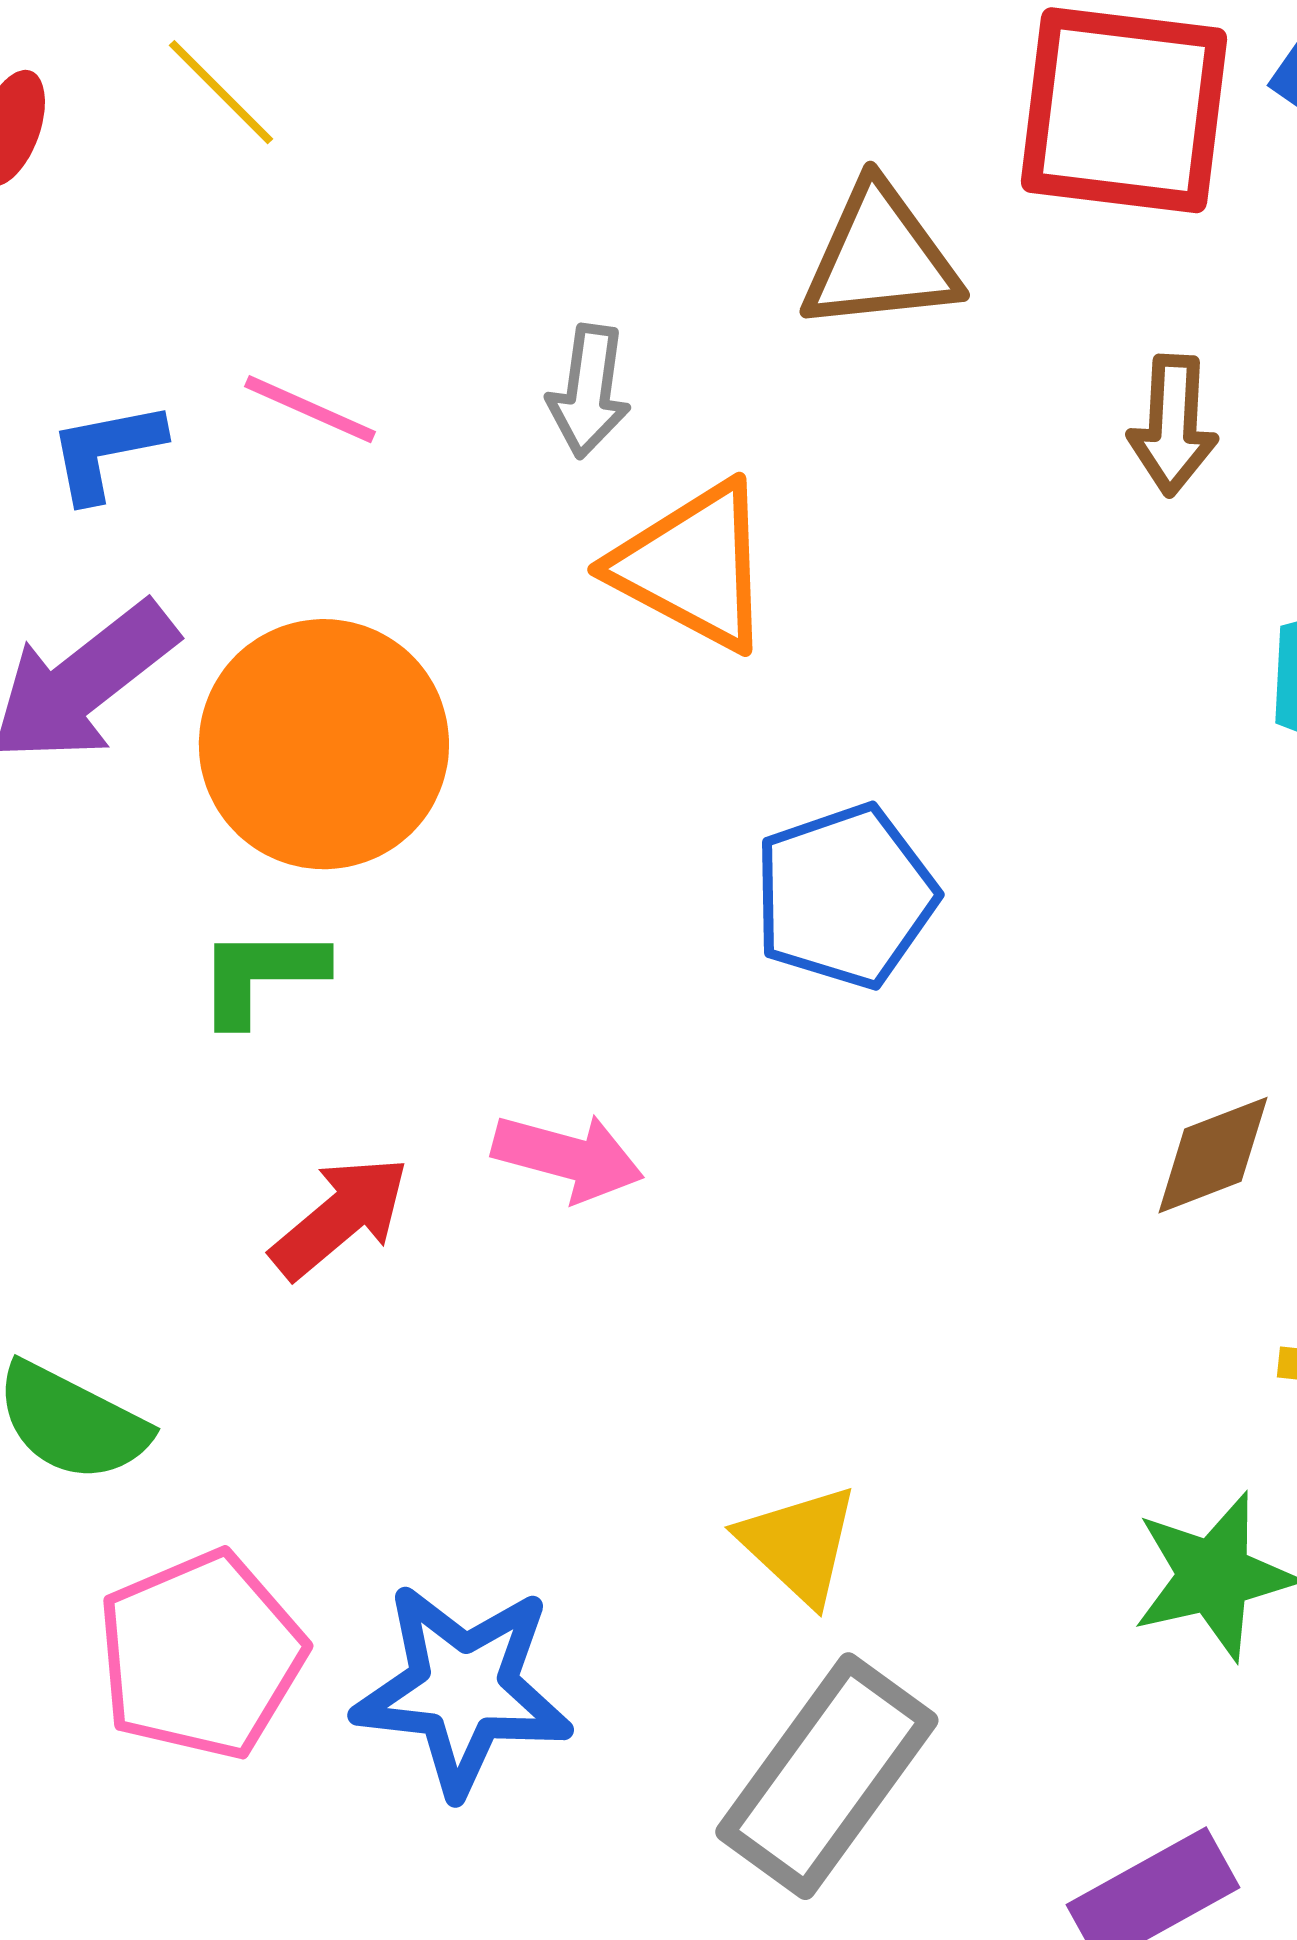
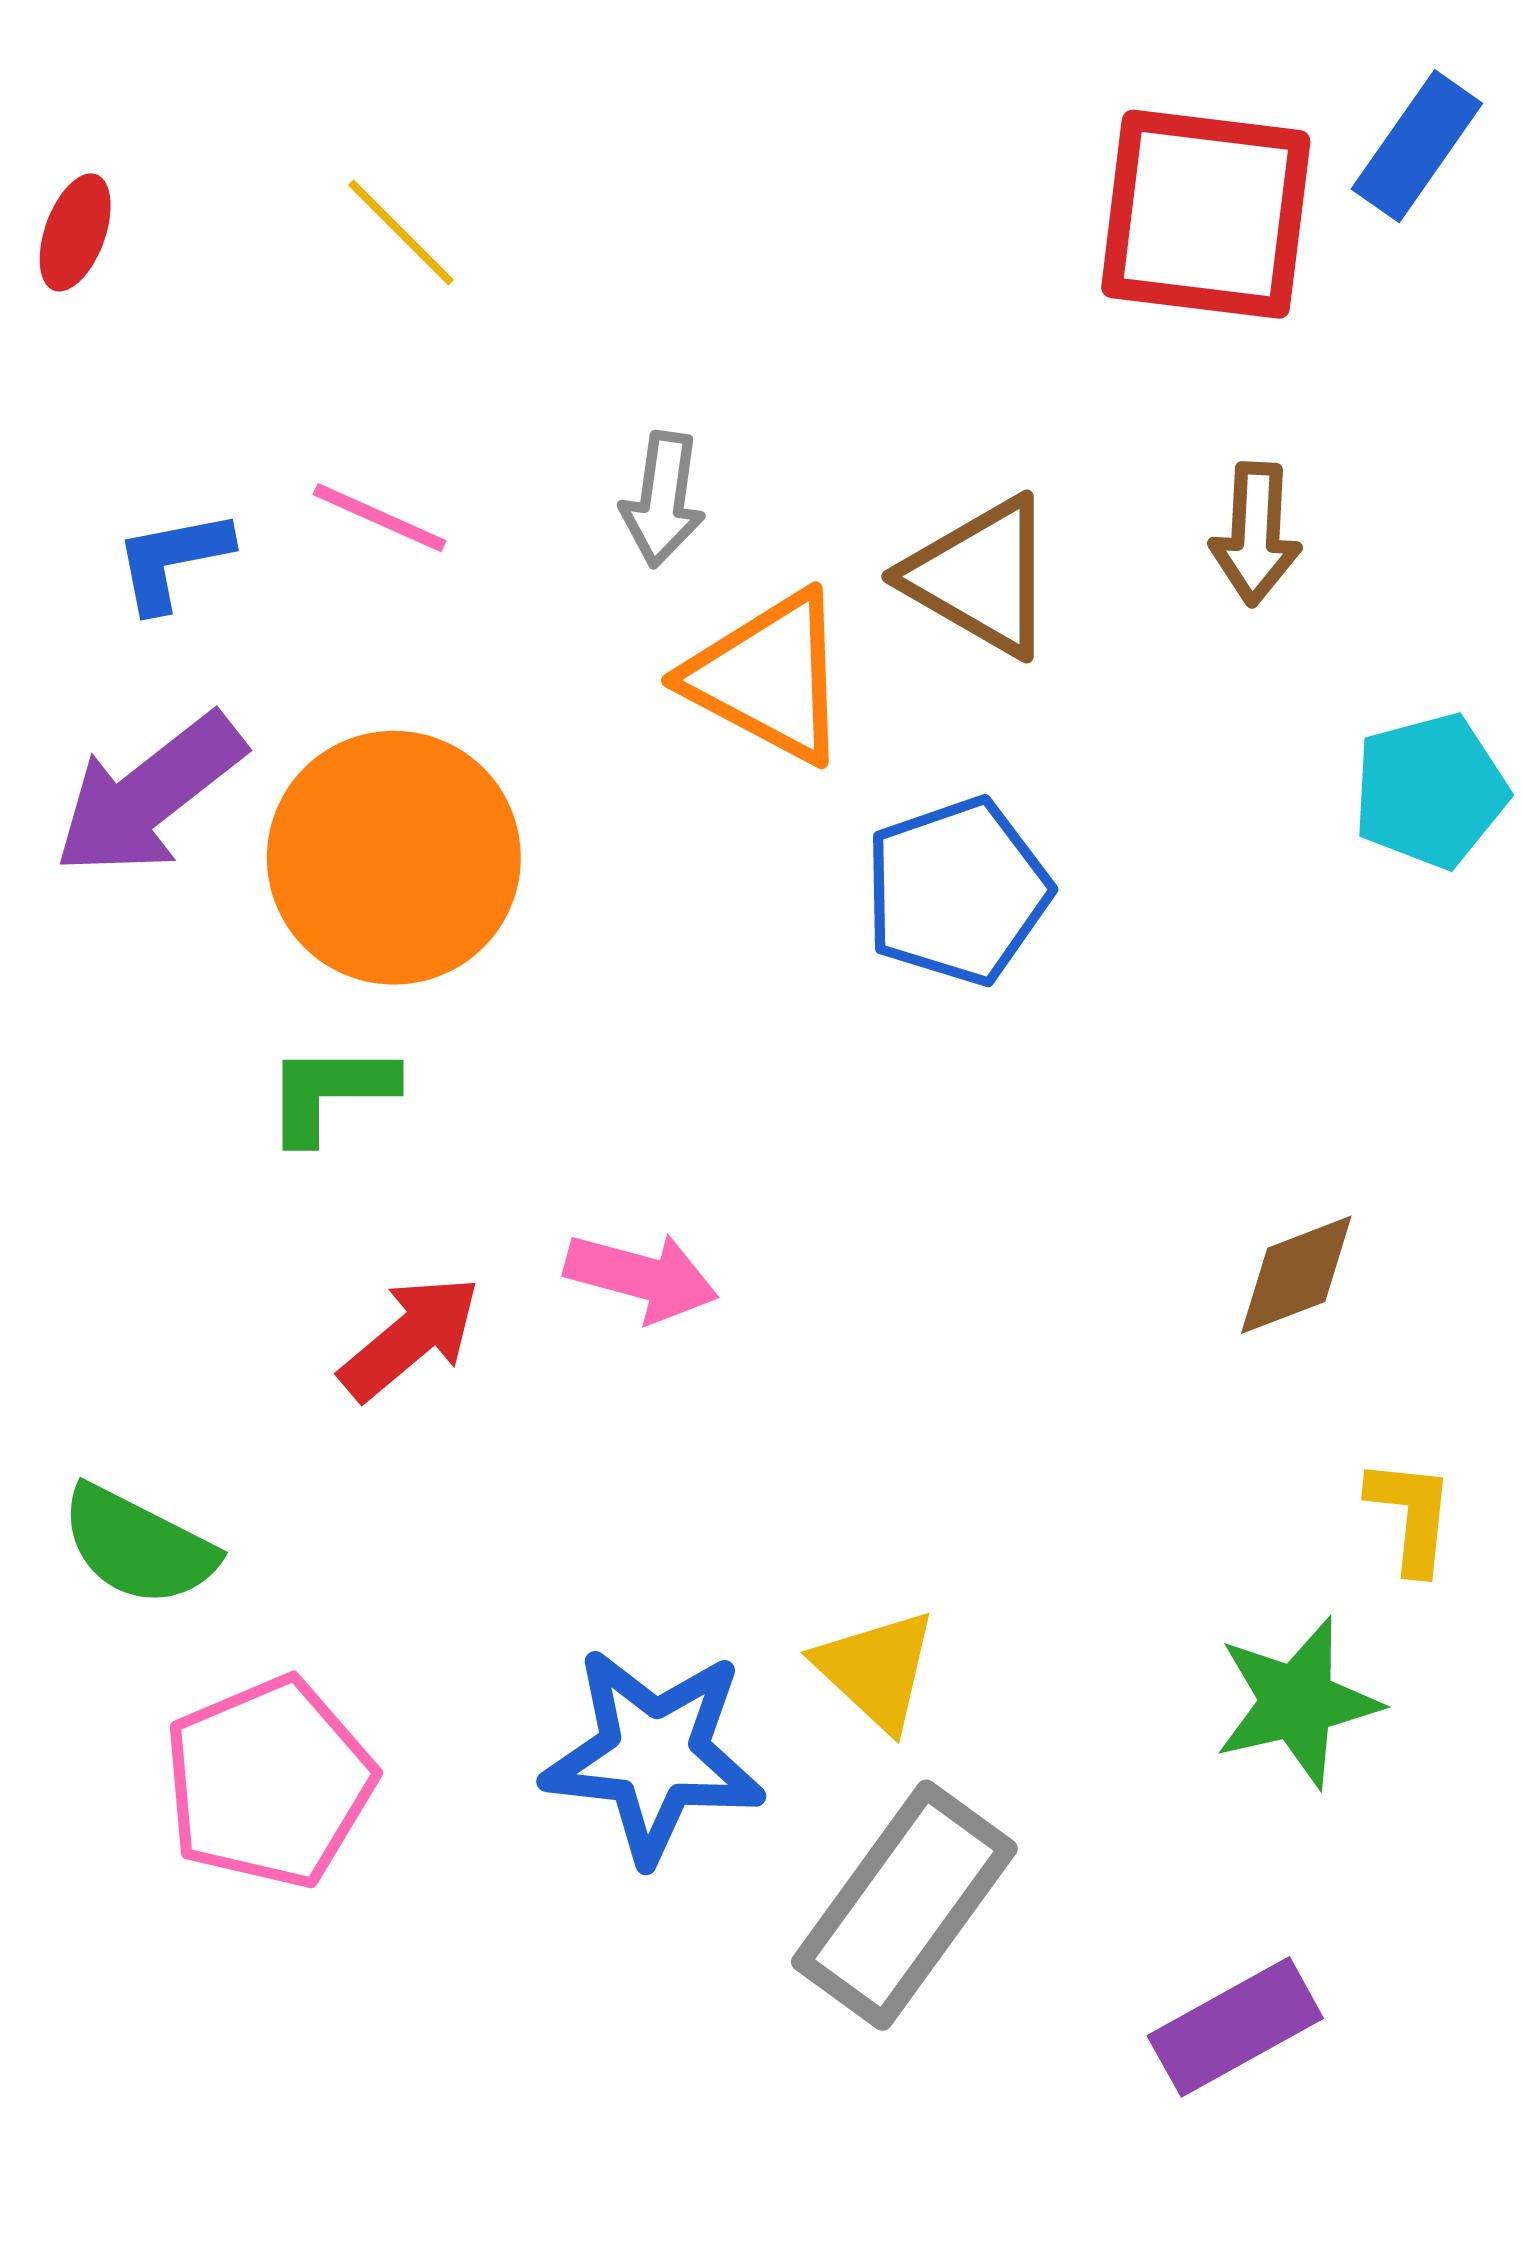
yellow line: (221, 92) -> (401, 232), moved
brown triangle: (880, 258) -> (980, 577), moved, turned 36
blue pentagon: (845, 896) -> (957, 891), moved
blue star: (463, 1689) -> (654, 1755), moved

